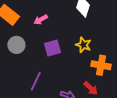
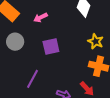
yellow star: (83, 45) -> (96, 41), moved

